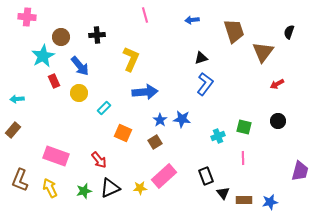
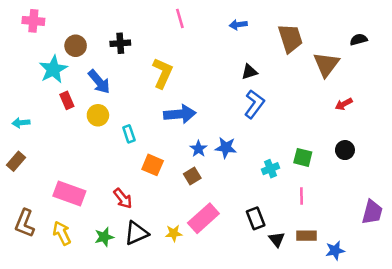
black semicircle: (289, 32) -> (359, 40), turned 56
cyan rectangle: (104, 108) -> (129, 134), turned -64
brown rectangle: (244, 200) -> (306, 236), moved

